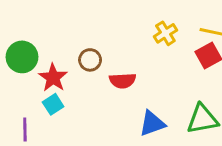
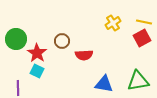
cyan square: (53, 104) -> (37, 71), turned -32
blue triangle: (152, 124) -> (104, 84), turned 30

